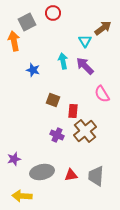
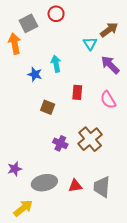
cyan arrow: (63, 61) -> (56, 64), moved
purple arrow: (85, 66) -> (110, 65), moved
brown square: (53, 100) -> (48, 107), moved
red rectangle: (73, 111) -> (77, 92), moved
yellow arrow: (22, 196) -> (23, 208), turned 138

